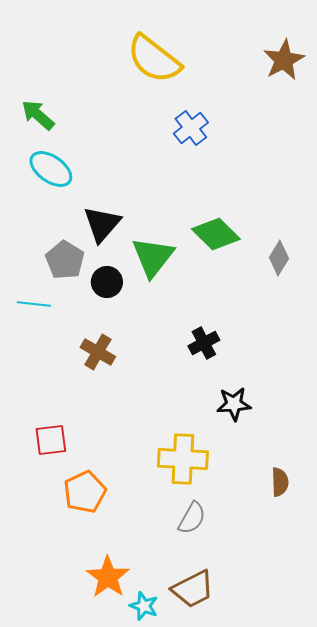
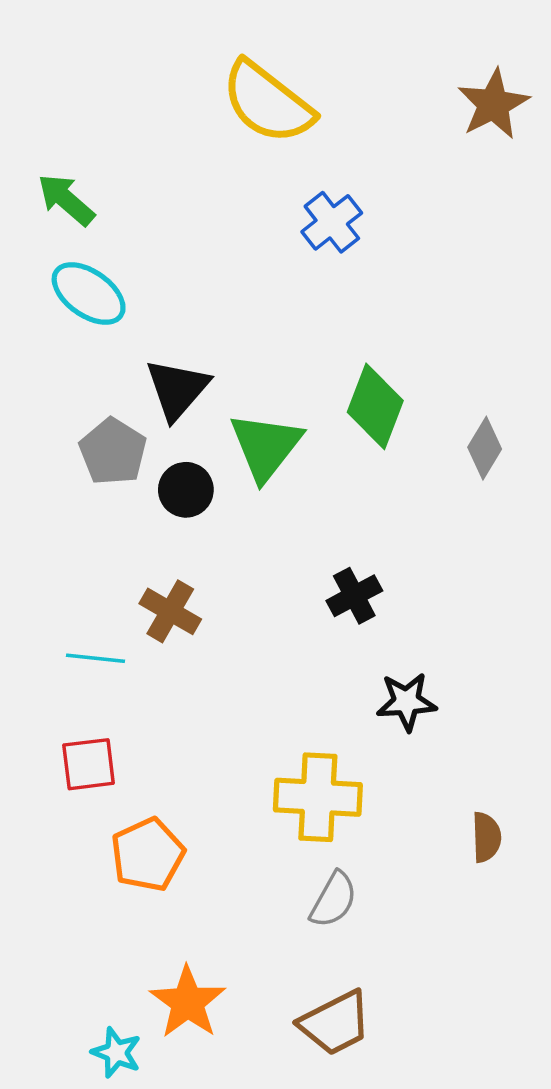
green diamond: (216, 234) -> (375, 406), turned 66
cyan line: (34, 304) -> (96, 658), moved
cyan star: (144, 606) -> (116, 1053), moved

